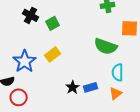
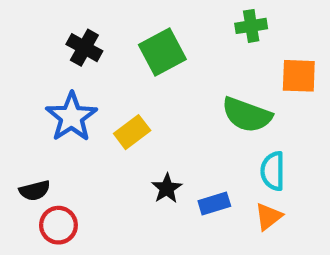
green square: (53, 23) -> (162, 52), moved, size x1.5
blue star: (25, 61) -> (71, 117), moved
black star: (73, 87) -> (167, 188), moved

